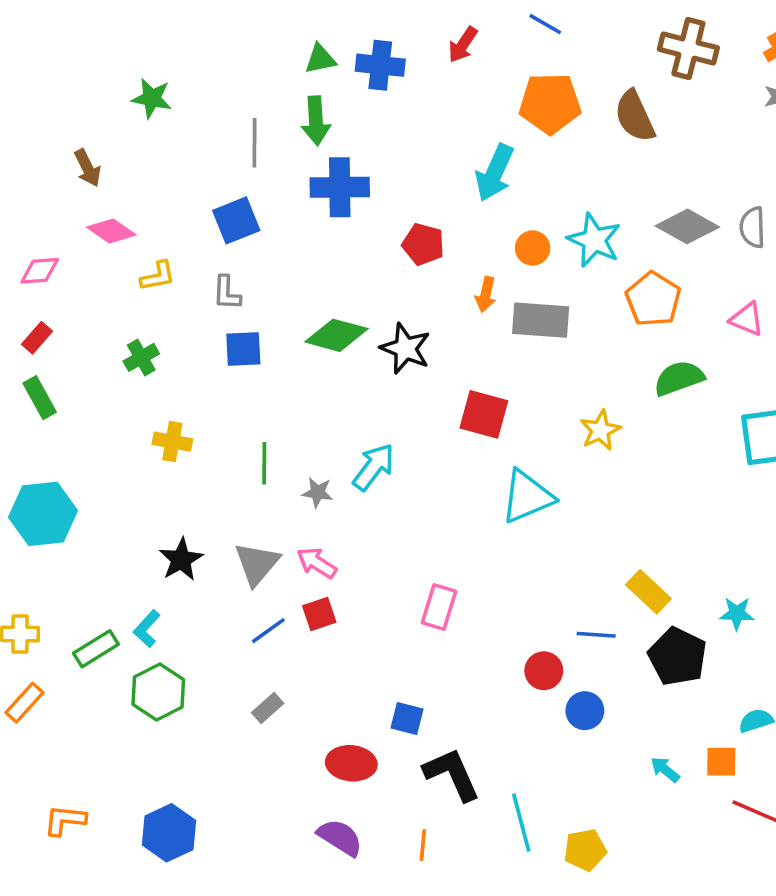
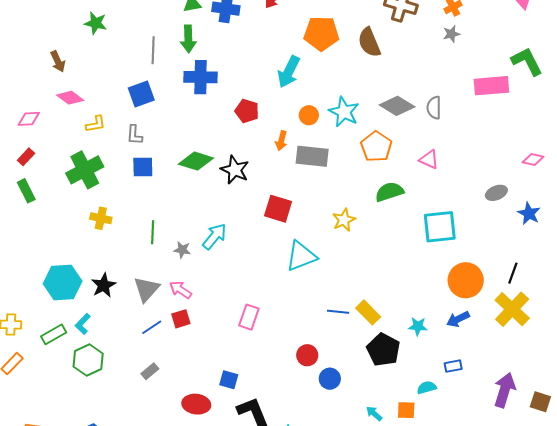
green cross: (141, 357) -> (85, 170), size x1.8
cyan hexagon: (43, 514) -> (63, 283), moved
blue line: (596, 635) -> (338, 312), moved

